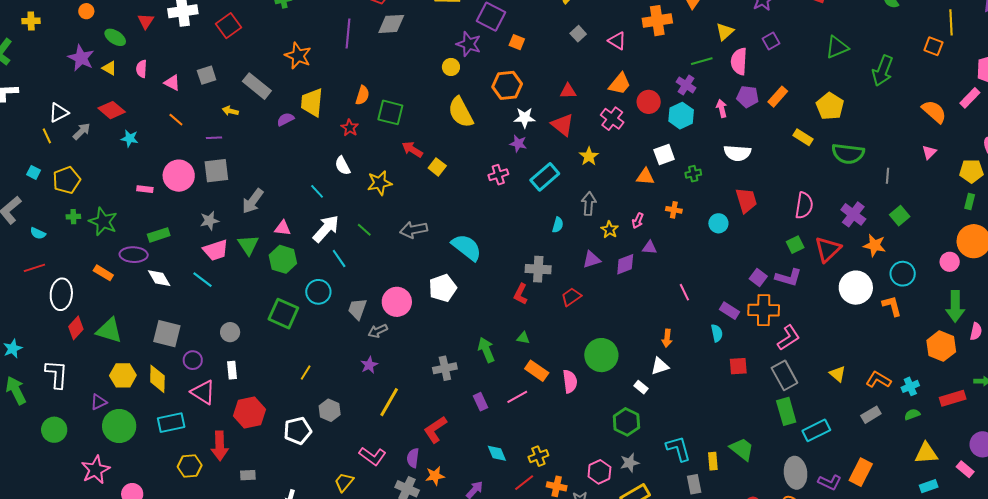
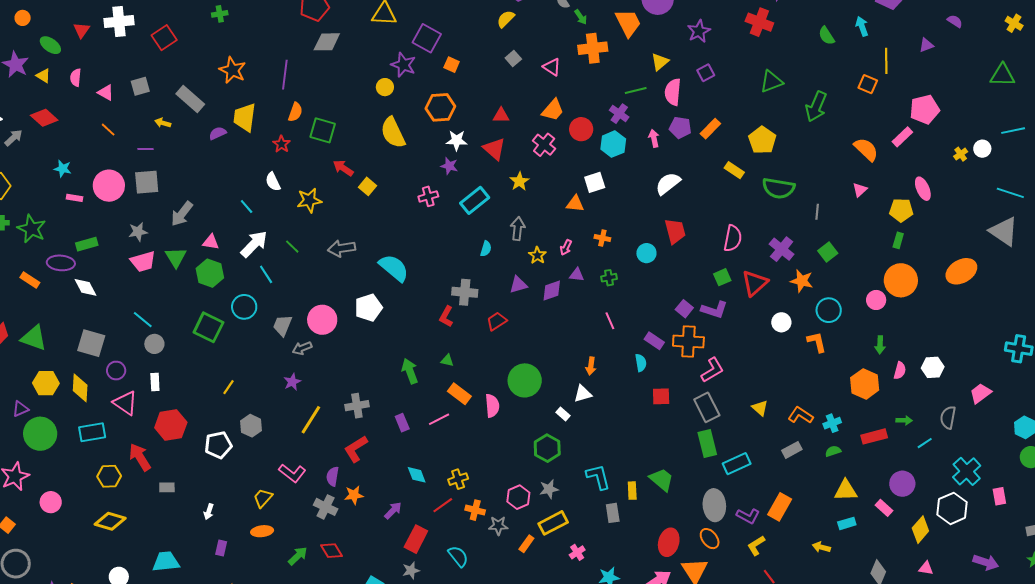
purple line: (348, 33) -> (285, 75), moved
cyan star: (130, 138) -> (63, 169), moved
white semicircle: (737, 153) -> (668, 184), turned 136
green cross: (693, 174) -> (609, 278), moved
cyan line: (203, 280) -> (143, 320), moved
white circle: (856, 288) -> (781, 322), size x0.6
green arrow: (955, 306) -> (880, 345), size x0.6
gray cross: (445, 368) -> (357, 406), moved
red arrow: (220, 446) -> (140, 457), turned 148

